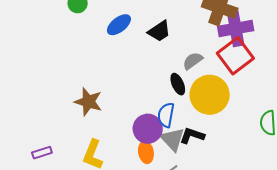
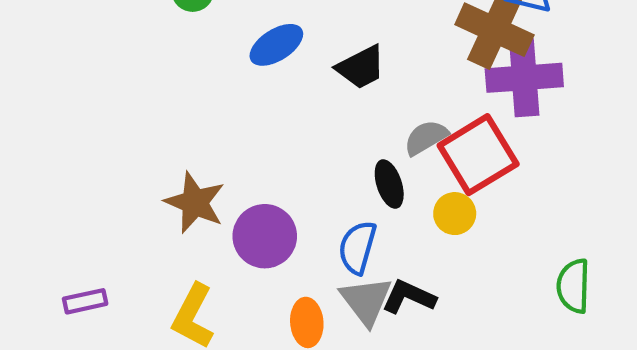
red square: (235, 56) -> (478, 155), moved
yellow circle: (210, 95) -> (455, 214), size x0.5
purple circle: (148, 129) -> (265, 236), moved

